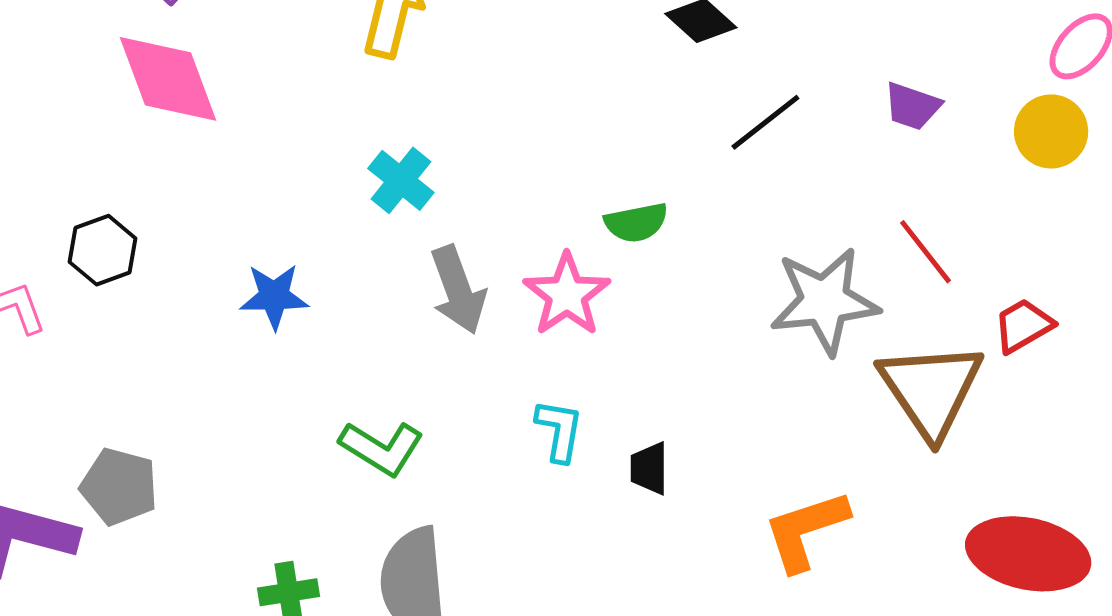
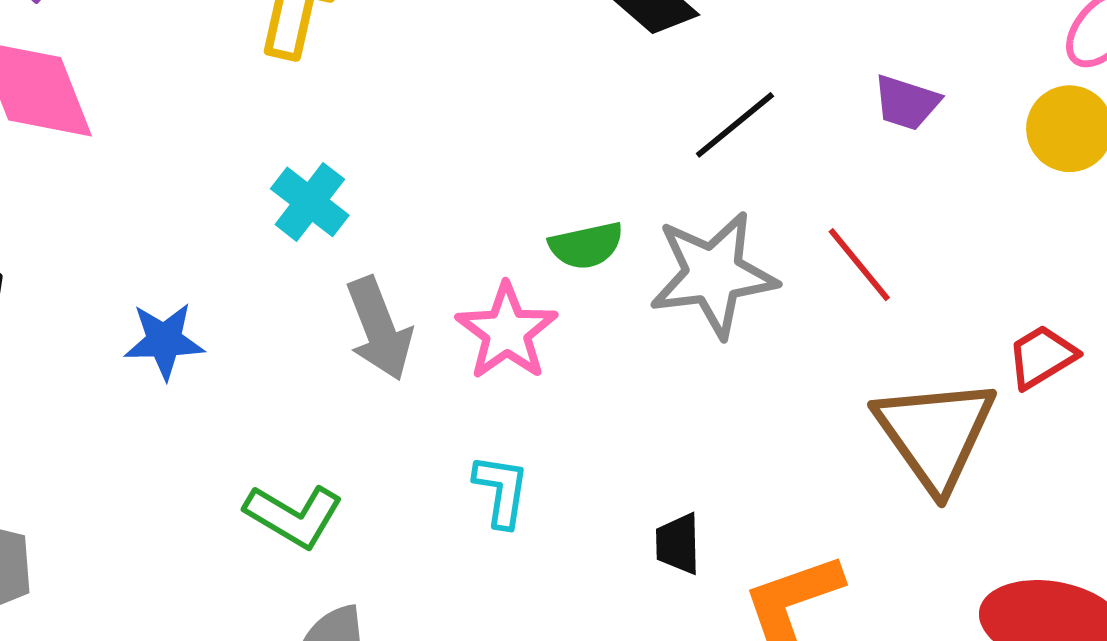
red line: (926, 252) -> (859, 265), moved
gray star: (825, 301) -> (713, 274), moved
black trapezoid: (649, 468) -> (678, 544), moved

